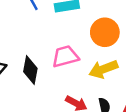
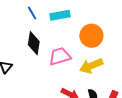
black diamond: (30, 70) -> (34, 43), moved

